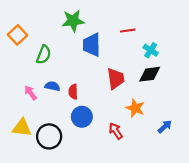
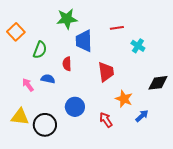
black diamond: (150, 74) -> (158, 83), moved
red semicircle: (73, 92) -> (67, 64), moved
blue arrow: (165, 127) -> (142, 116), moved

